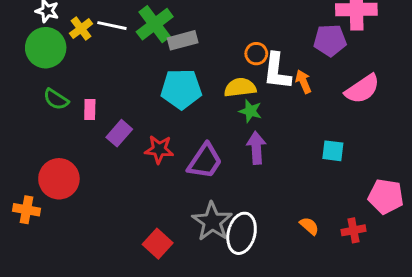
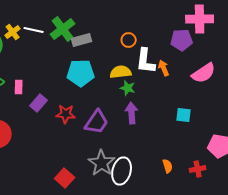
orange circle: (256, 54) -> (129, 40), moved
orange semicircle: (309, 226) -> (168, 166), turned 32

